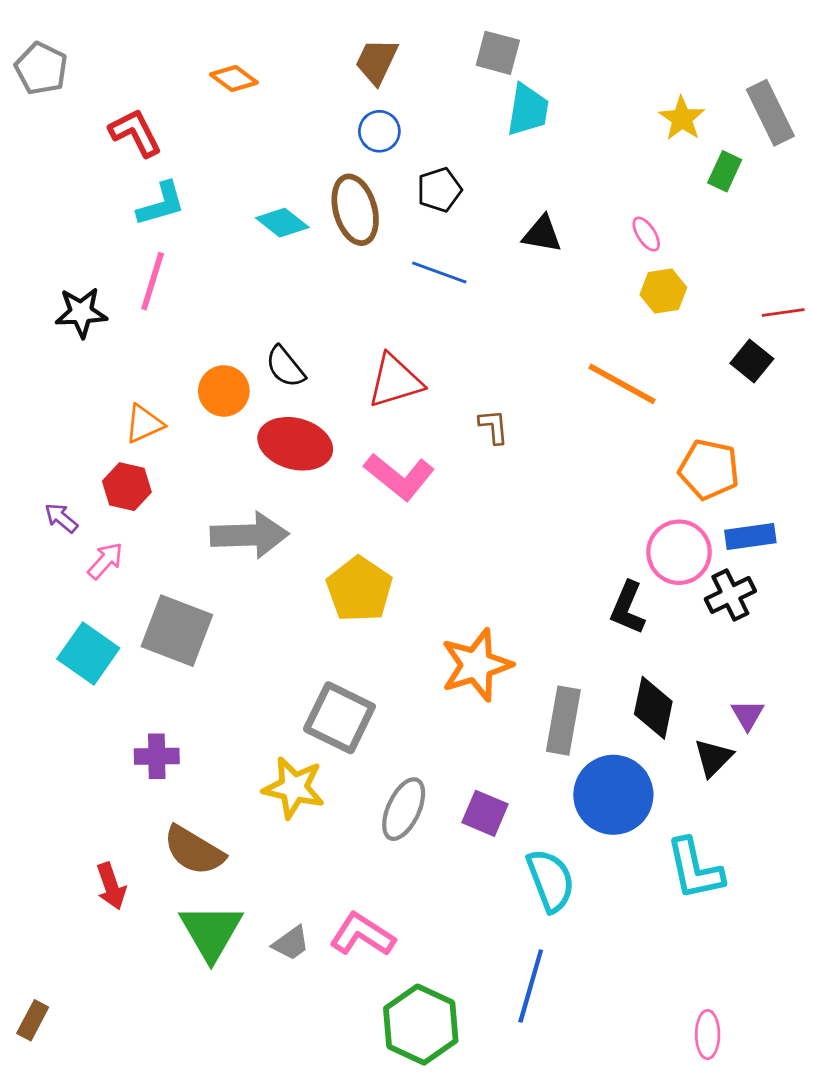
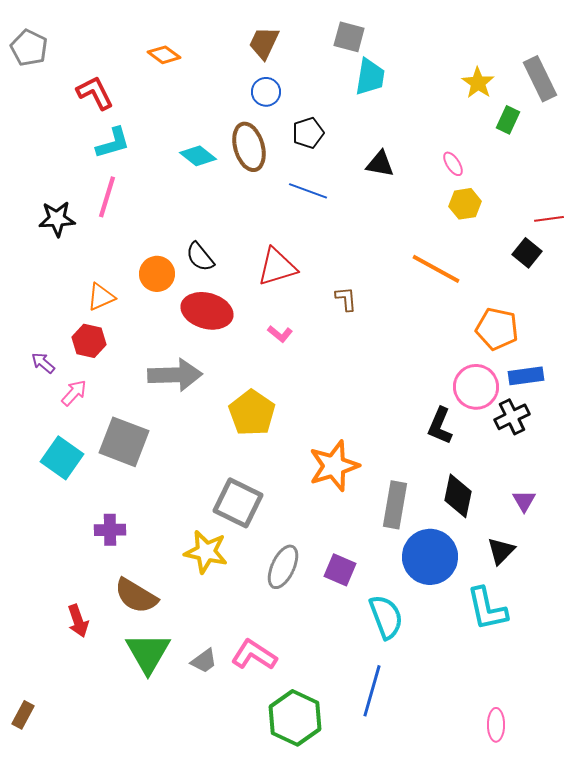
pink L-shape: (399, 477) -> (280, 334), size x0.5
black triangle: (713, 758) -> (501, 551), moved

